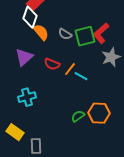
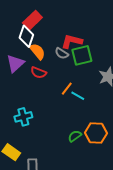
red L-shape: (101, 33) -> (72, 41), moved, turned 55
purple triangle: (24, 57) -> (15, 63), moved
red semicircle: (52, 64) -> (39, 73), moved

